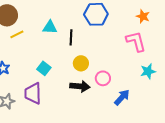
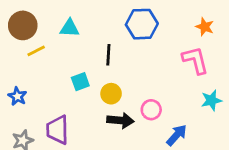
cyan triangle: (50, 27) -> (70, 28), moved
yellow circle: (81, 63) -> (111, 94), moved
cyan square: (44, 68) -> (80, 82), moved, turned 32

